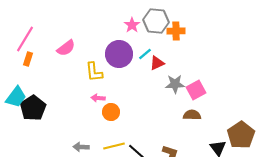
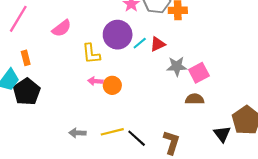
cyan line: (145, 54) -> (140, 43), moved
orange rectangle: (28, 59) -> (26, 58), moved, turned -32
orange circle: (111, 112) -> (112, 85), moved

